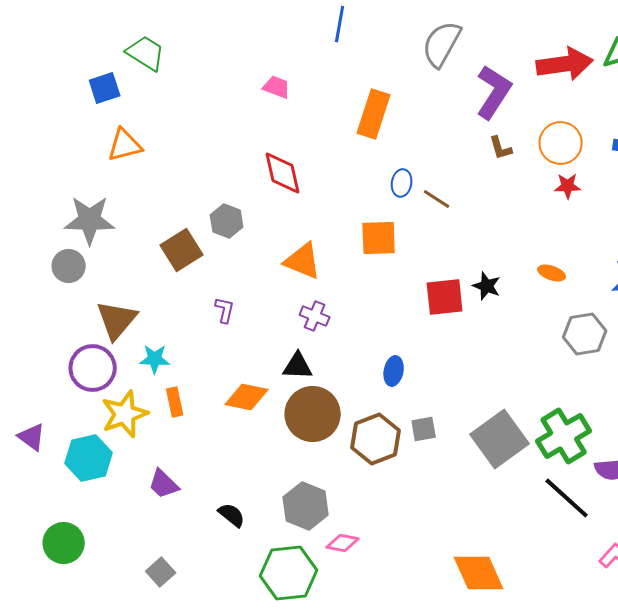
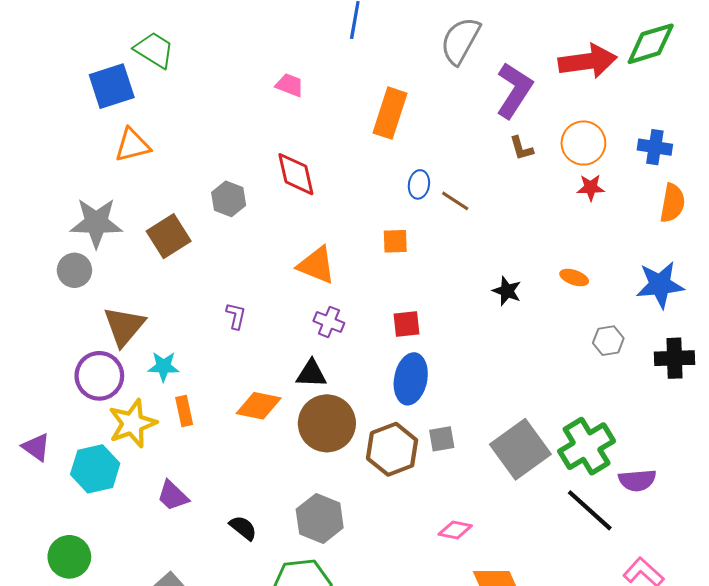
blue square: (105, 88) -> (112, 86), size x1.4
gray hexagon: (227, 221) -> (229, 199), moved
orange square: (379, 238) -> (395, 241), size x0.7
brown square: (182, 250) -> (169, 236), moved
red square: (445, 297) -> (407, 324), moved, size x0.7
gray hexagon: (585, 334) -> (608, 341), size x0.7
blue ellipse: (394, 371) -> (411, 379), size x1.6
pink diamond: (343, 543) -> (455, 530), moved

